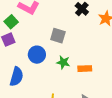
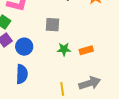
blue circle: (37, 55) -> (24, 47), moved

